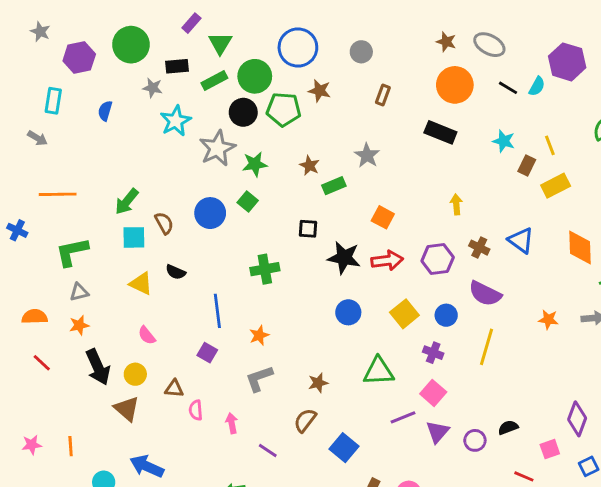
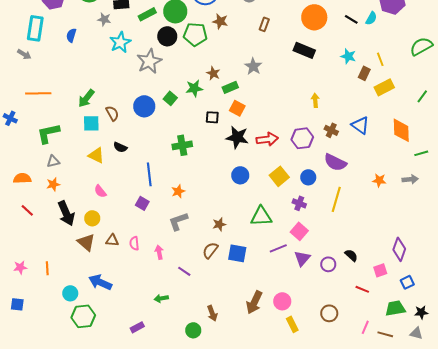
cyan rectangle: (53, 101) -> (35, 28), size x1.4
green star: (255, 164) -> (194, 88), moved
orange square: (383, 217) -> (237, 108), moved
brown triangle: (174, 389) -> (112, 240), moved
black semicircle: (508, 427) -> (351, 255), turned 64
blue square: (344, 448) -> (237, 253), moved, turned -30

